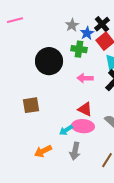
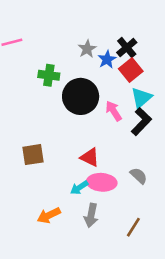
green cross: (79, 49) -> (49, 75), moved
black circle: (49, 61) -> (81, 96), moved
pink arrow: (85, 78) -> (114, 111), moved, turned 56
red triangle: (85, 109) -> (90, 157), moved

